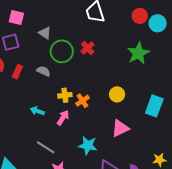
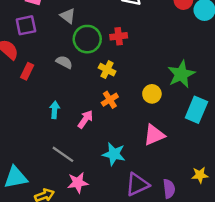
red cross: (88, 48) -> (119, 36), turned 32
green star: (138, 53) -> (181, 74), moved
red rectangle: (17, 72) -> (27, 71), moved
yellow cross: (65, 95) -> (107, 70), moved, turned 32
cyan arrow: (37, 111) -> (55, 110), turned 72

